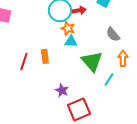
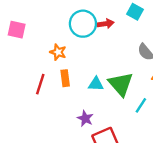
orange star: (68, 28) -> (58, 52), moved
cyan triangle: (71, 41) -> (96, 84), moved

